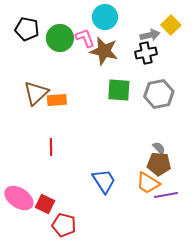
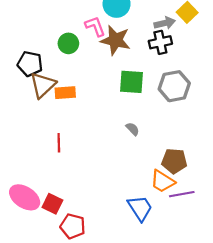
black pentagon: (27, 29) -> (30, 64), moved
green circle: (60, 38) -> (68, 43), moved, size x0.7
gray semicircle: (159, 148) -> (133, 129), moved
blue trapezoid: (104, 181) -> (140, 208), moved

